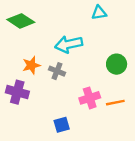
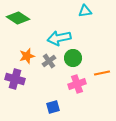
green circle: (117, 64) -> (73, 58), moved
gray cross: (57, 71) -> (49, 61), turned 32
orange line: (115, 103) -> (102, 73), moved

